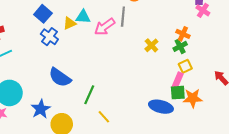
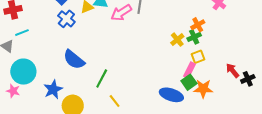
orange cross: (183, 34) -> (198, 25), turned 32
yellow cross: (151, 45) -> (177, 40), moved
green square: (178, 93) -> (189, 82), turned -35

